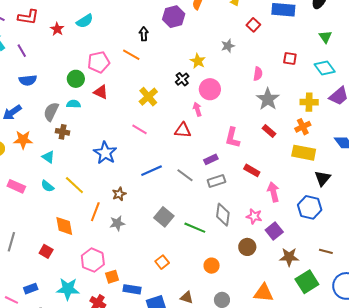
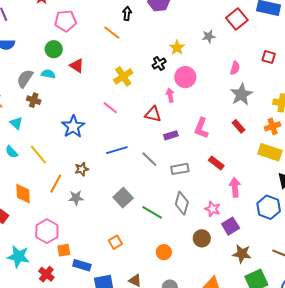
red square: (253, 25) -> (237, 19), size x1.5
pink pentagon: (99, 62) -> (65, 21), moved
purple rectangle: (211, 159) -> (171, 135), moved

